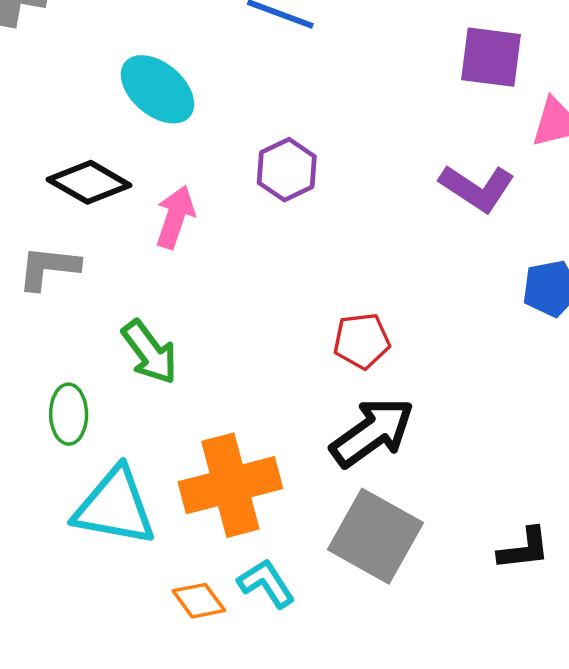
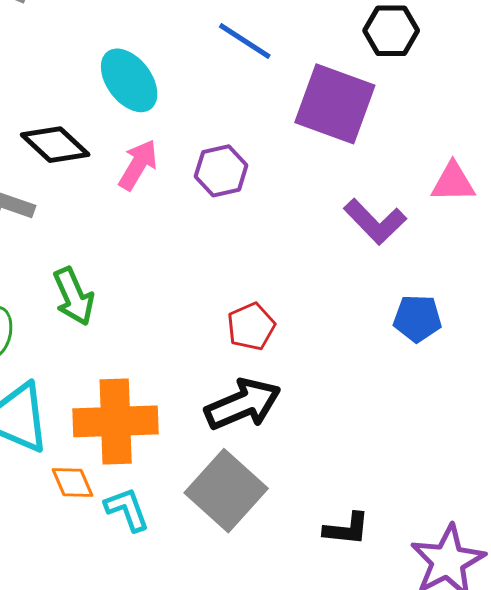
purple square: (491, 57) -> (335, 104), moved, size x1.4
pink arrow: (175, 217) -> (138, 165), moved
red pentagon: (362, 341) -> (251, 326), turned -30
orange diamond: (199, 601) -> (72, 482), moved

